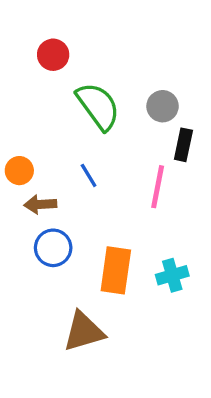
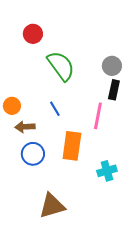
gray circle: (163, 106) -> (112, 66), moved
orange rectangle: (116, 270) -> (72, 146), moved

